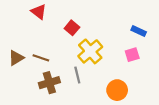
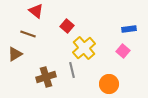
blue rectangle: (139, 31) -> (129, 29), turned -32
pink square: (132, 55) -> (123, 51), turned -32
brown line: (41, 58) -> (28, 34), moved

